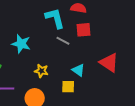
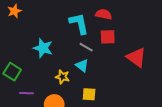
red triangle: (109, 63) -> (136, 57), moved
cyan triangle: (78, 70) -> (82, 66), moved

